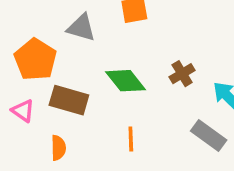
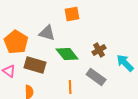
gray triangle: (81, 28) -> (47, 33), moved
gray rectangle: (209, 135) -> (96, 77), moved

